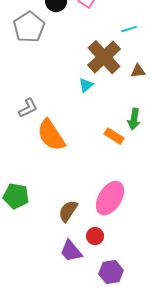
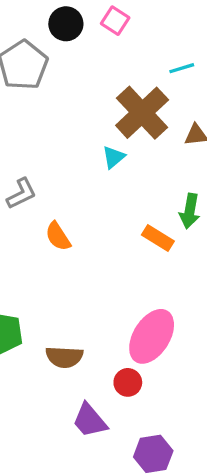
orange semicircle: (51, 135) -> (58, 236), size x0.6
brown semicircle: (68, 211) -> (64, 357), moved, turned -120
red circle: (95, 236) -> (128, 382), moved

